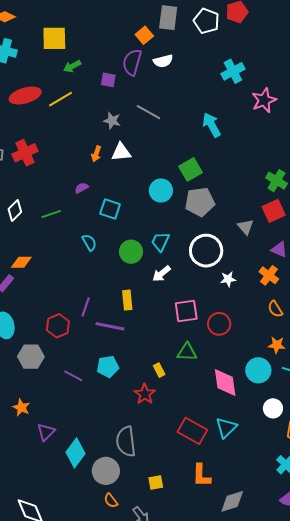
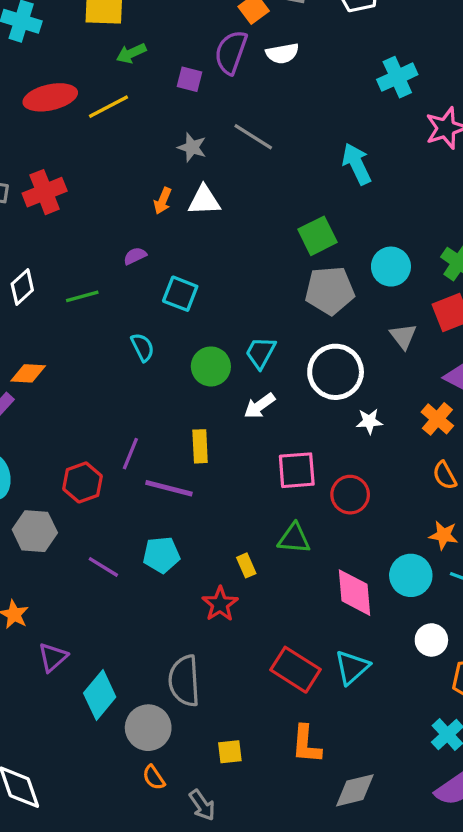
cyan circle: (161, 190) -> (391, 267), moved

